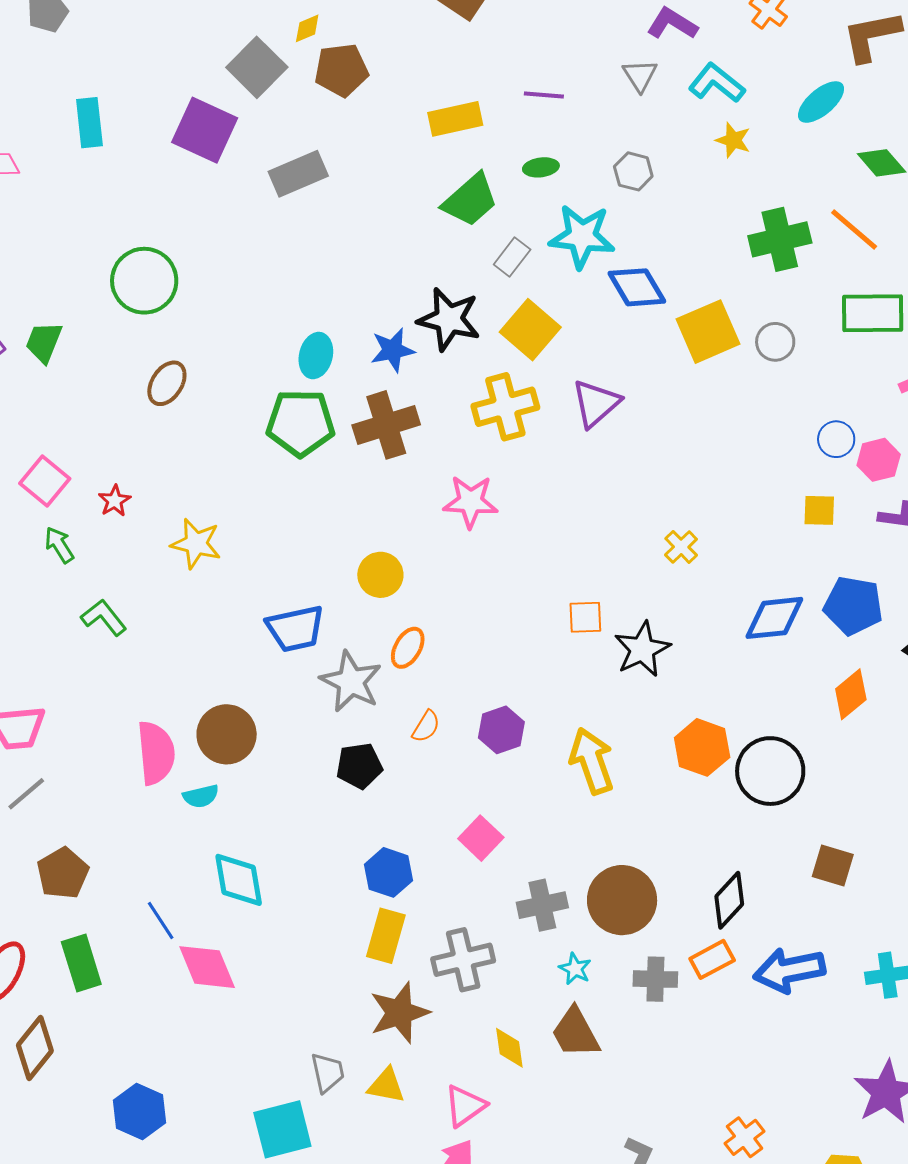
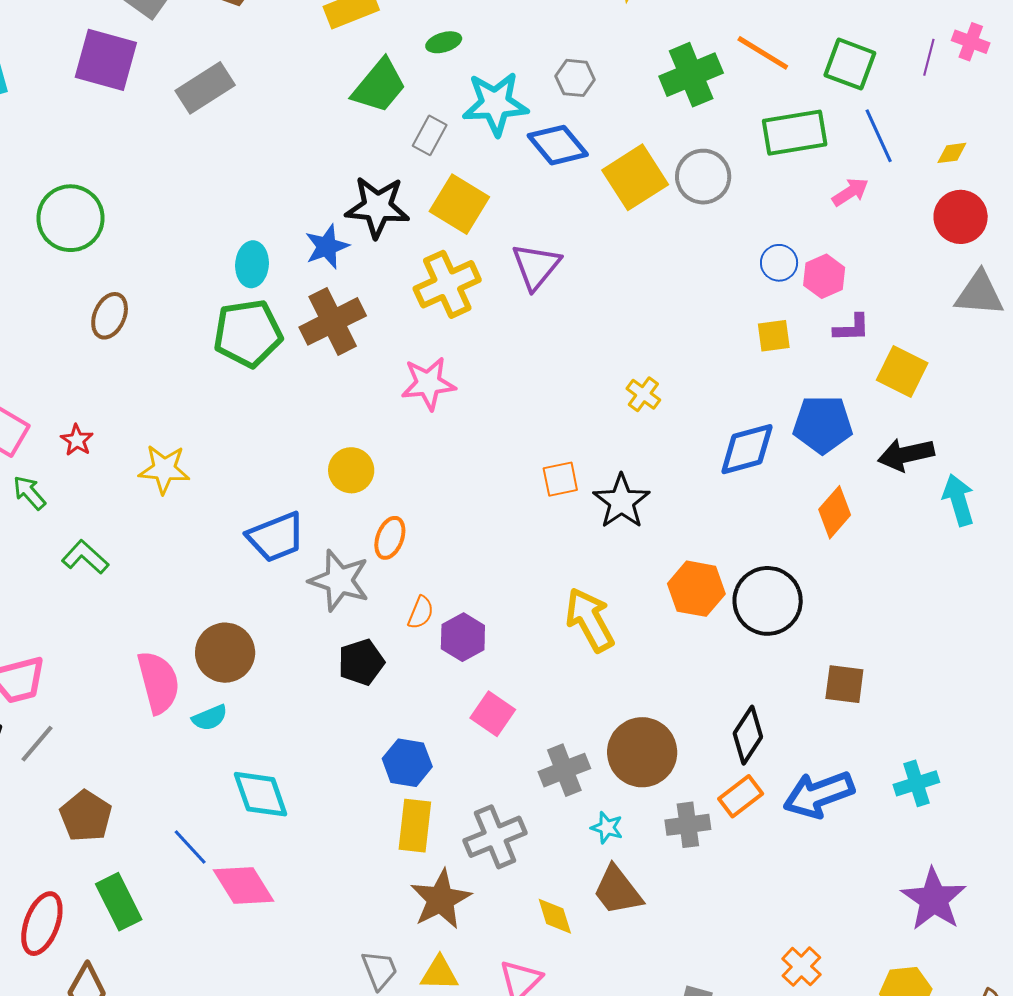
gray hexagon: (633, 171) -> (575, 78), moved
gray circle: (775, 342) -> (703, 177), size x1.4
purple hexagon: (501, 730) -> (463, 637), moved

